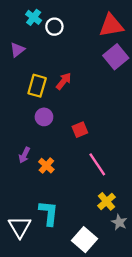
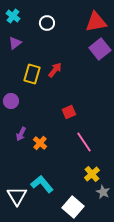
cyan cross: (34, 17) -> (13, 16), moved
purple circle: (44, 117) -> (11, 101), moved
cyan L-shape: (49, 213) -> (42, 184), turned -45

